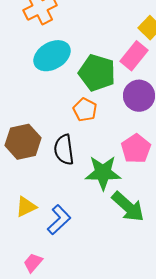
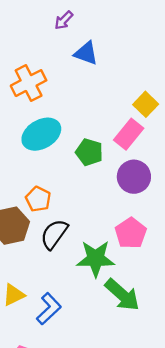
green pentagon: (97, 73) -> (89, 152), size x0.7
orange pentagon: (85, 110) -> (38, 199), moved
black semicircle: (64, 150) -> (54, 234), turned 44

